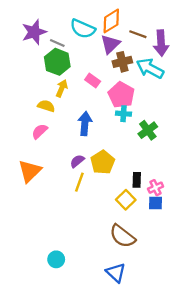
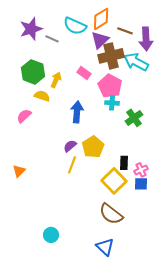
green hexagon: (57, 62) -> (33, 72), moved
brown cross: (122, 62) -> (111, 56), size x1.4
pink semicircle: (40, 131) -> (24, 116), moved
orange triangle: (30, 171) -> (19, 171), moved, size x0.6
yellow square: (126, 200) -> (114, 181), size x1.4

